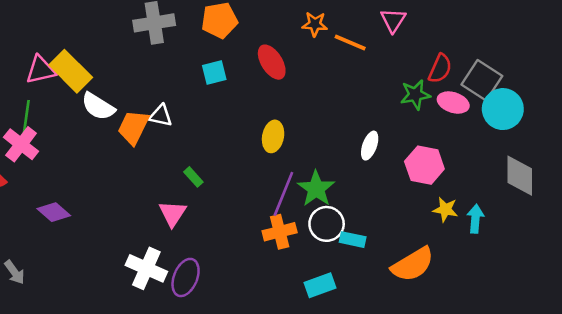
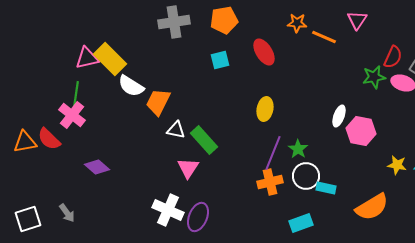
white triangle: (161, 116) -> (176, 130), moved
pink hexagon: (424, 165) -> (361, 131), moved
green rectangle: (193, 177) -> (204, 140), size x1.8
green star: (316, 189) -> (298, 149), size x0.7

